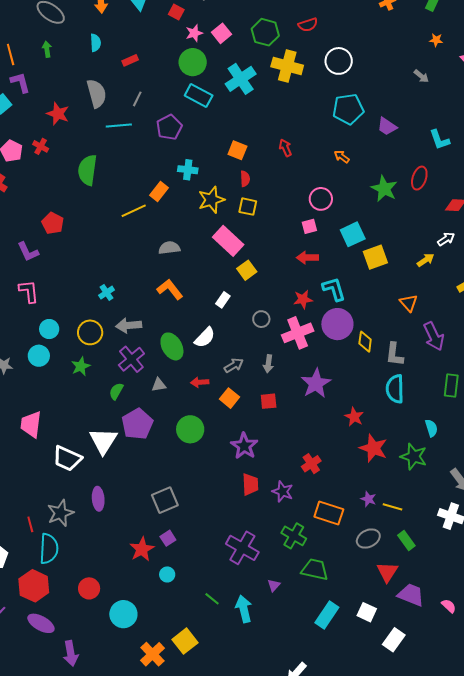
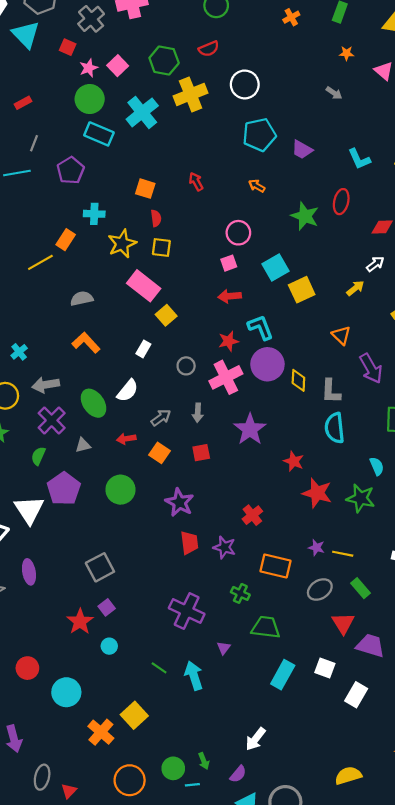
yellow cross: (287, 66) -> (191, 94), turned -32
green cross: (294, 536) -> (240, 593), size x0.7

